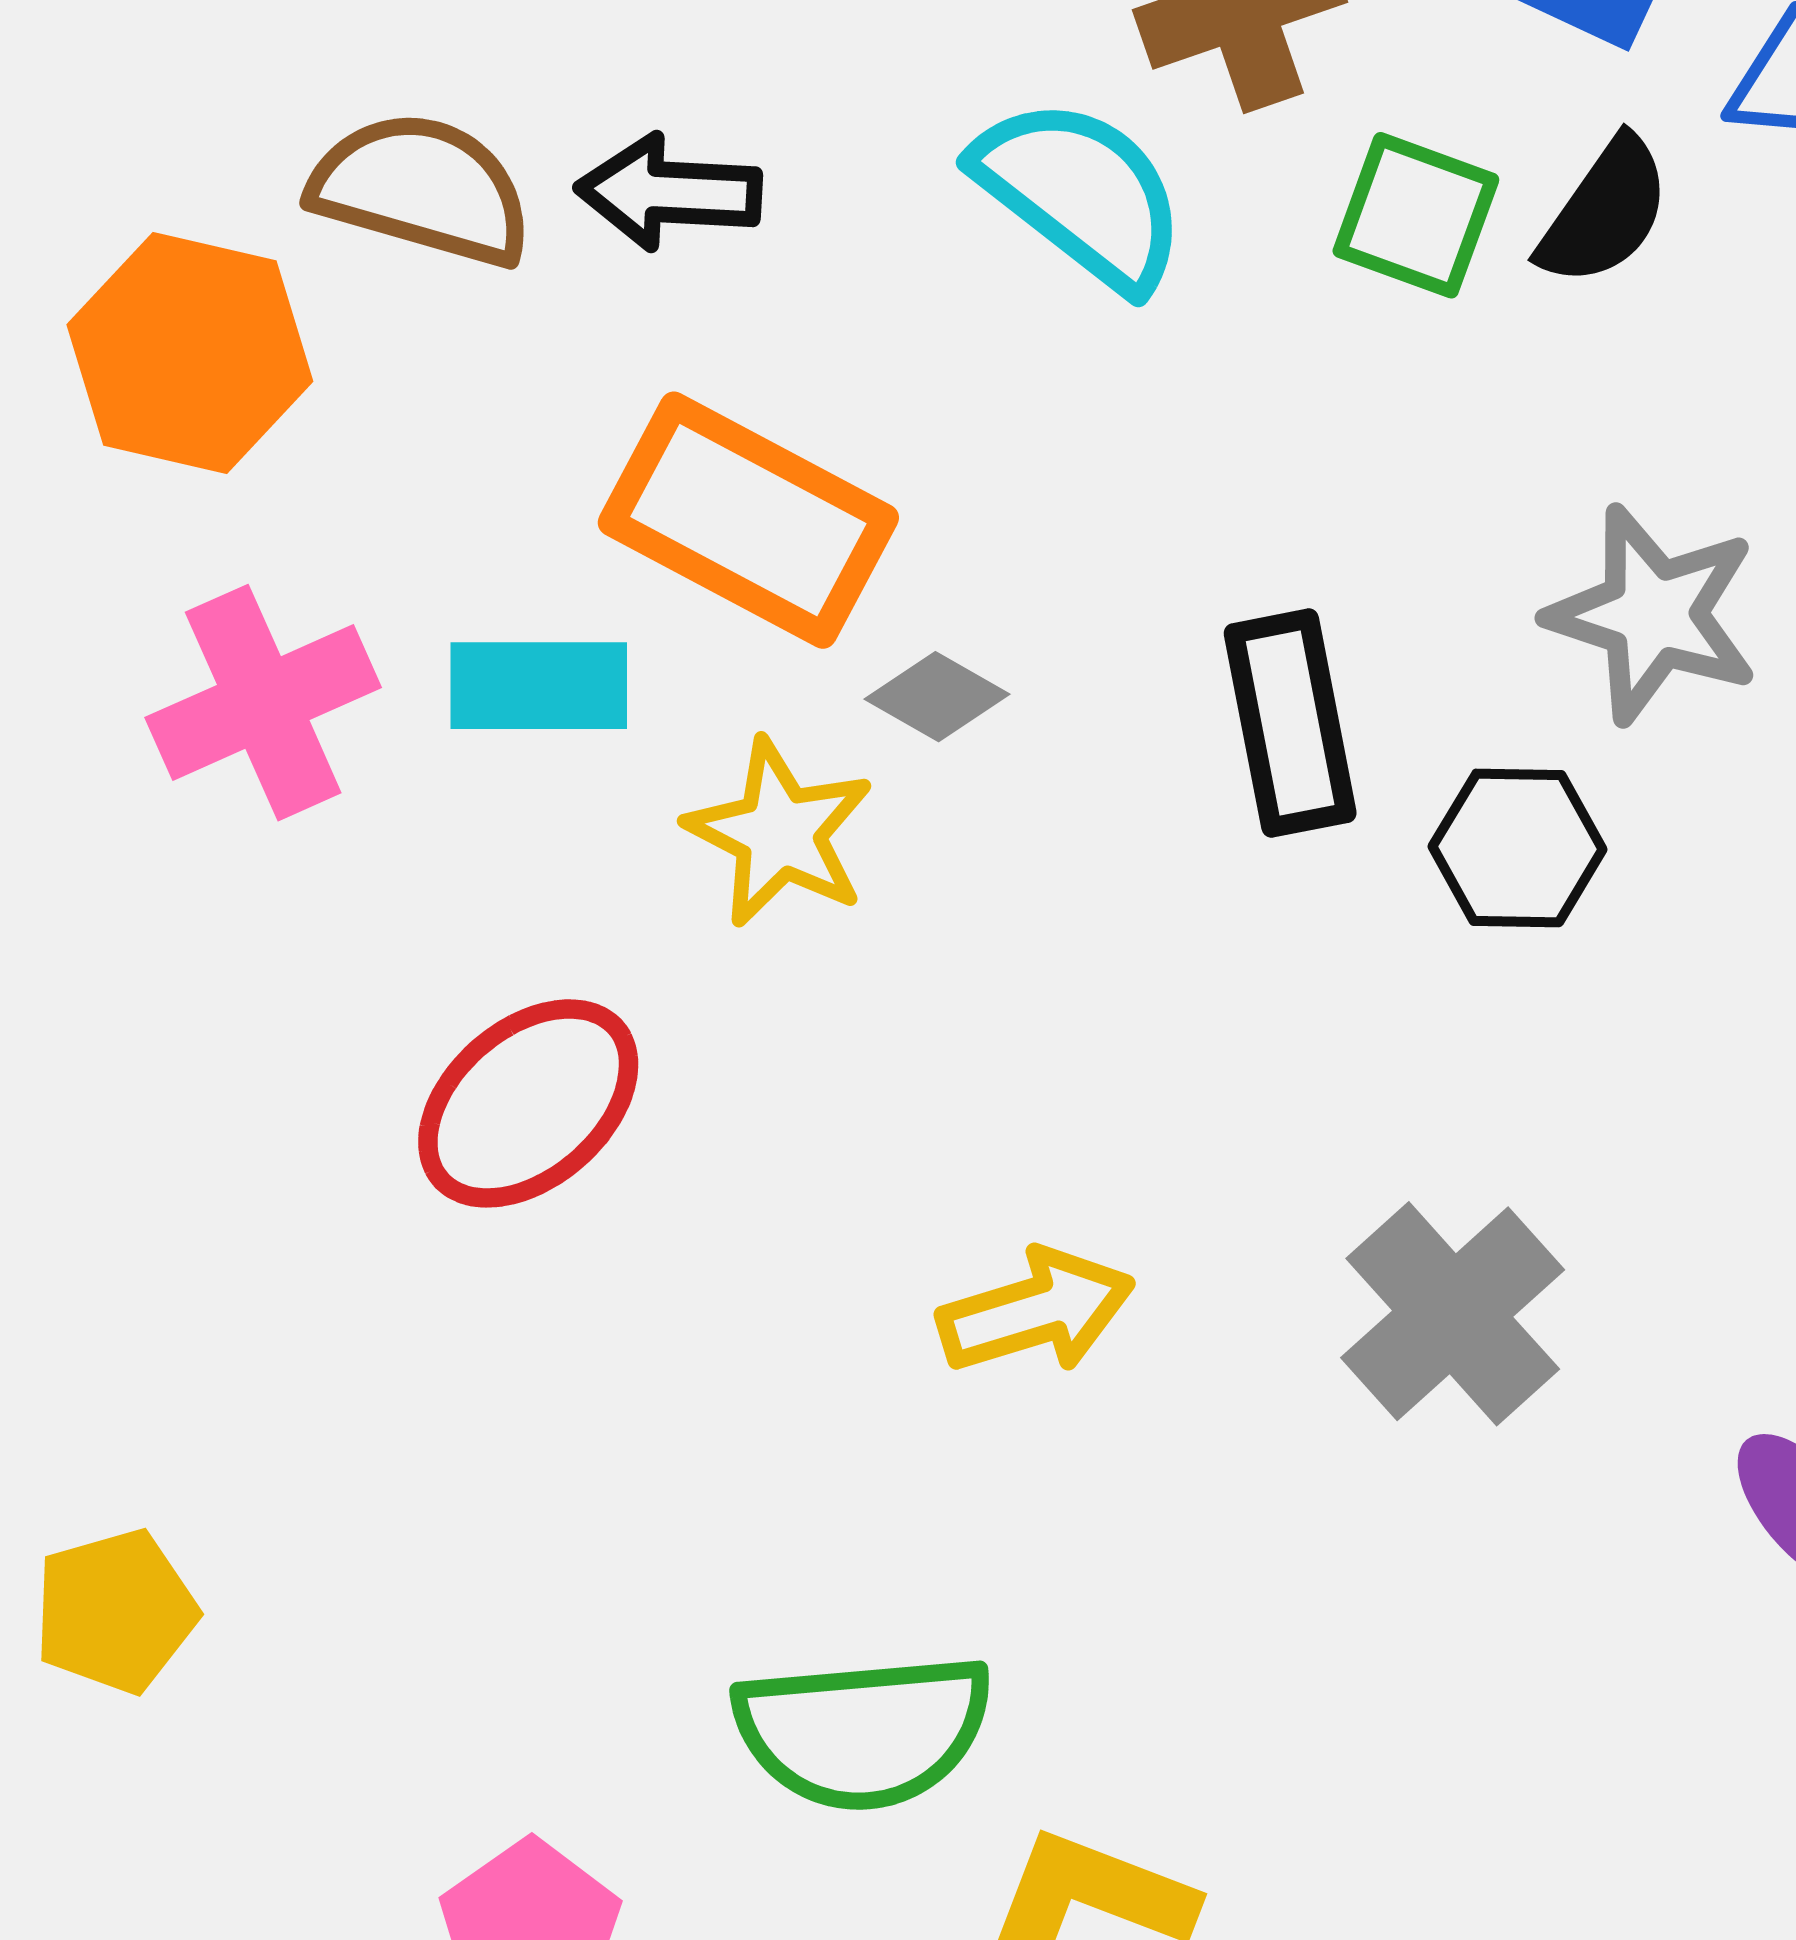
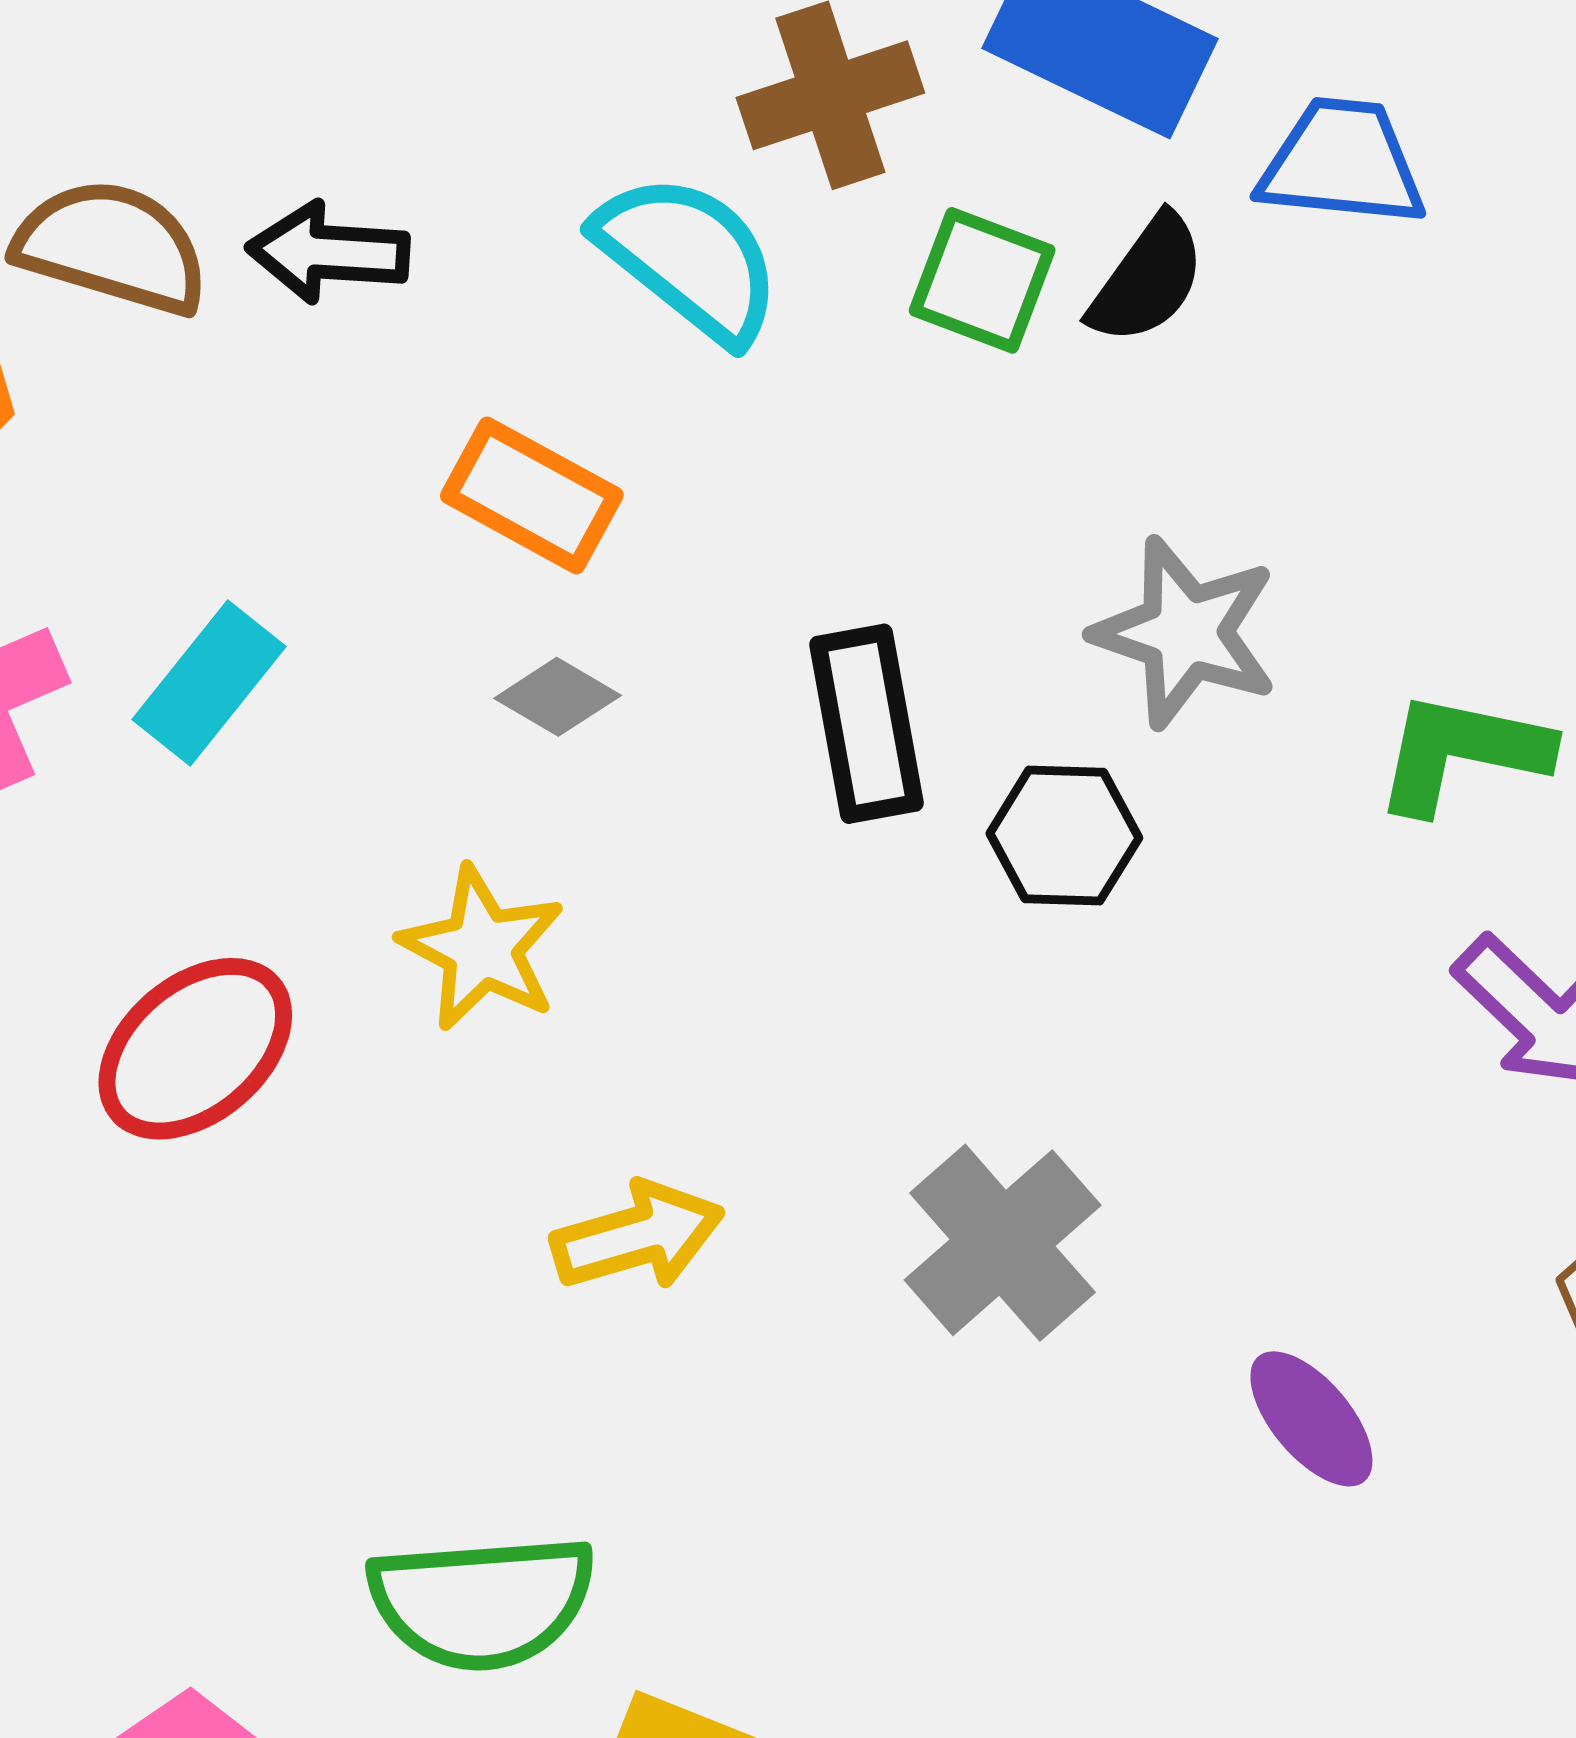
orange rectangle: (748, 520) -> (532, 495), moved, size x0.7
cyan rectangle: (539, 686) -> (209, 683), turned -52
yellow star: (780, 833) -> (482, 948), moved

